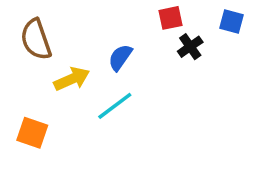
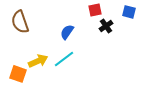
yellow arrow: (72, 79) -> (38, 61), moved

